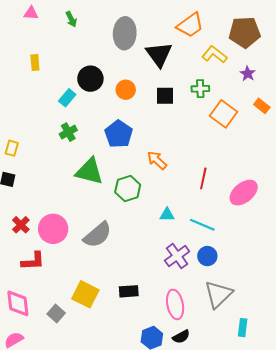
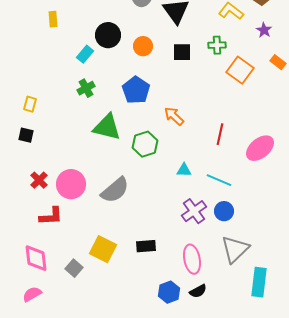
cyan rectangle: (243, 328) -> (259, 282), size x1.6

